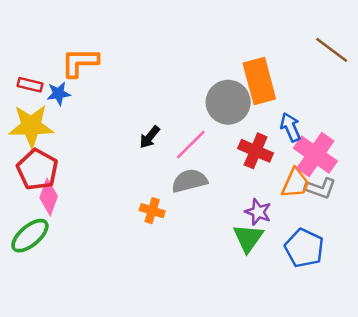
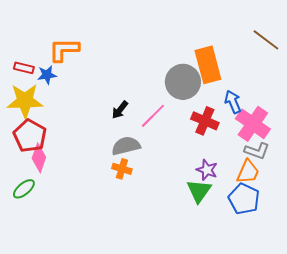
gray semicircle: (189, 181) -> (126, 146), moved
orange trapezoid: (295, 183) -> (248, 172), moved
green ellipse: (30, 236) -> (24, 189), size x0.7

